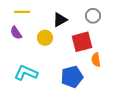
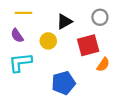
orange semicircle: (96, 60) -> (103, 65), turned -136
cyan L-shape: (26, 73) -> (20, 62), moved, turned -30
blue pentagon: (72, 77) -> (63, 83), moved

